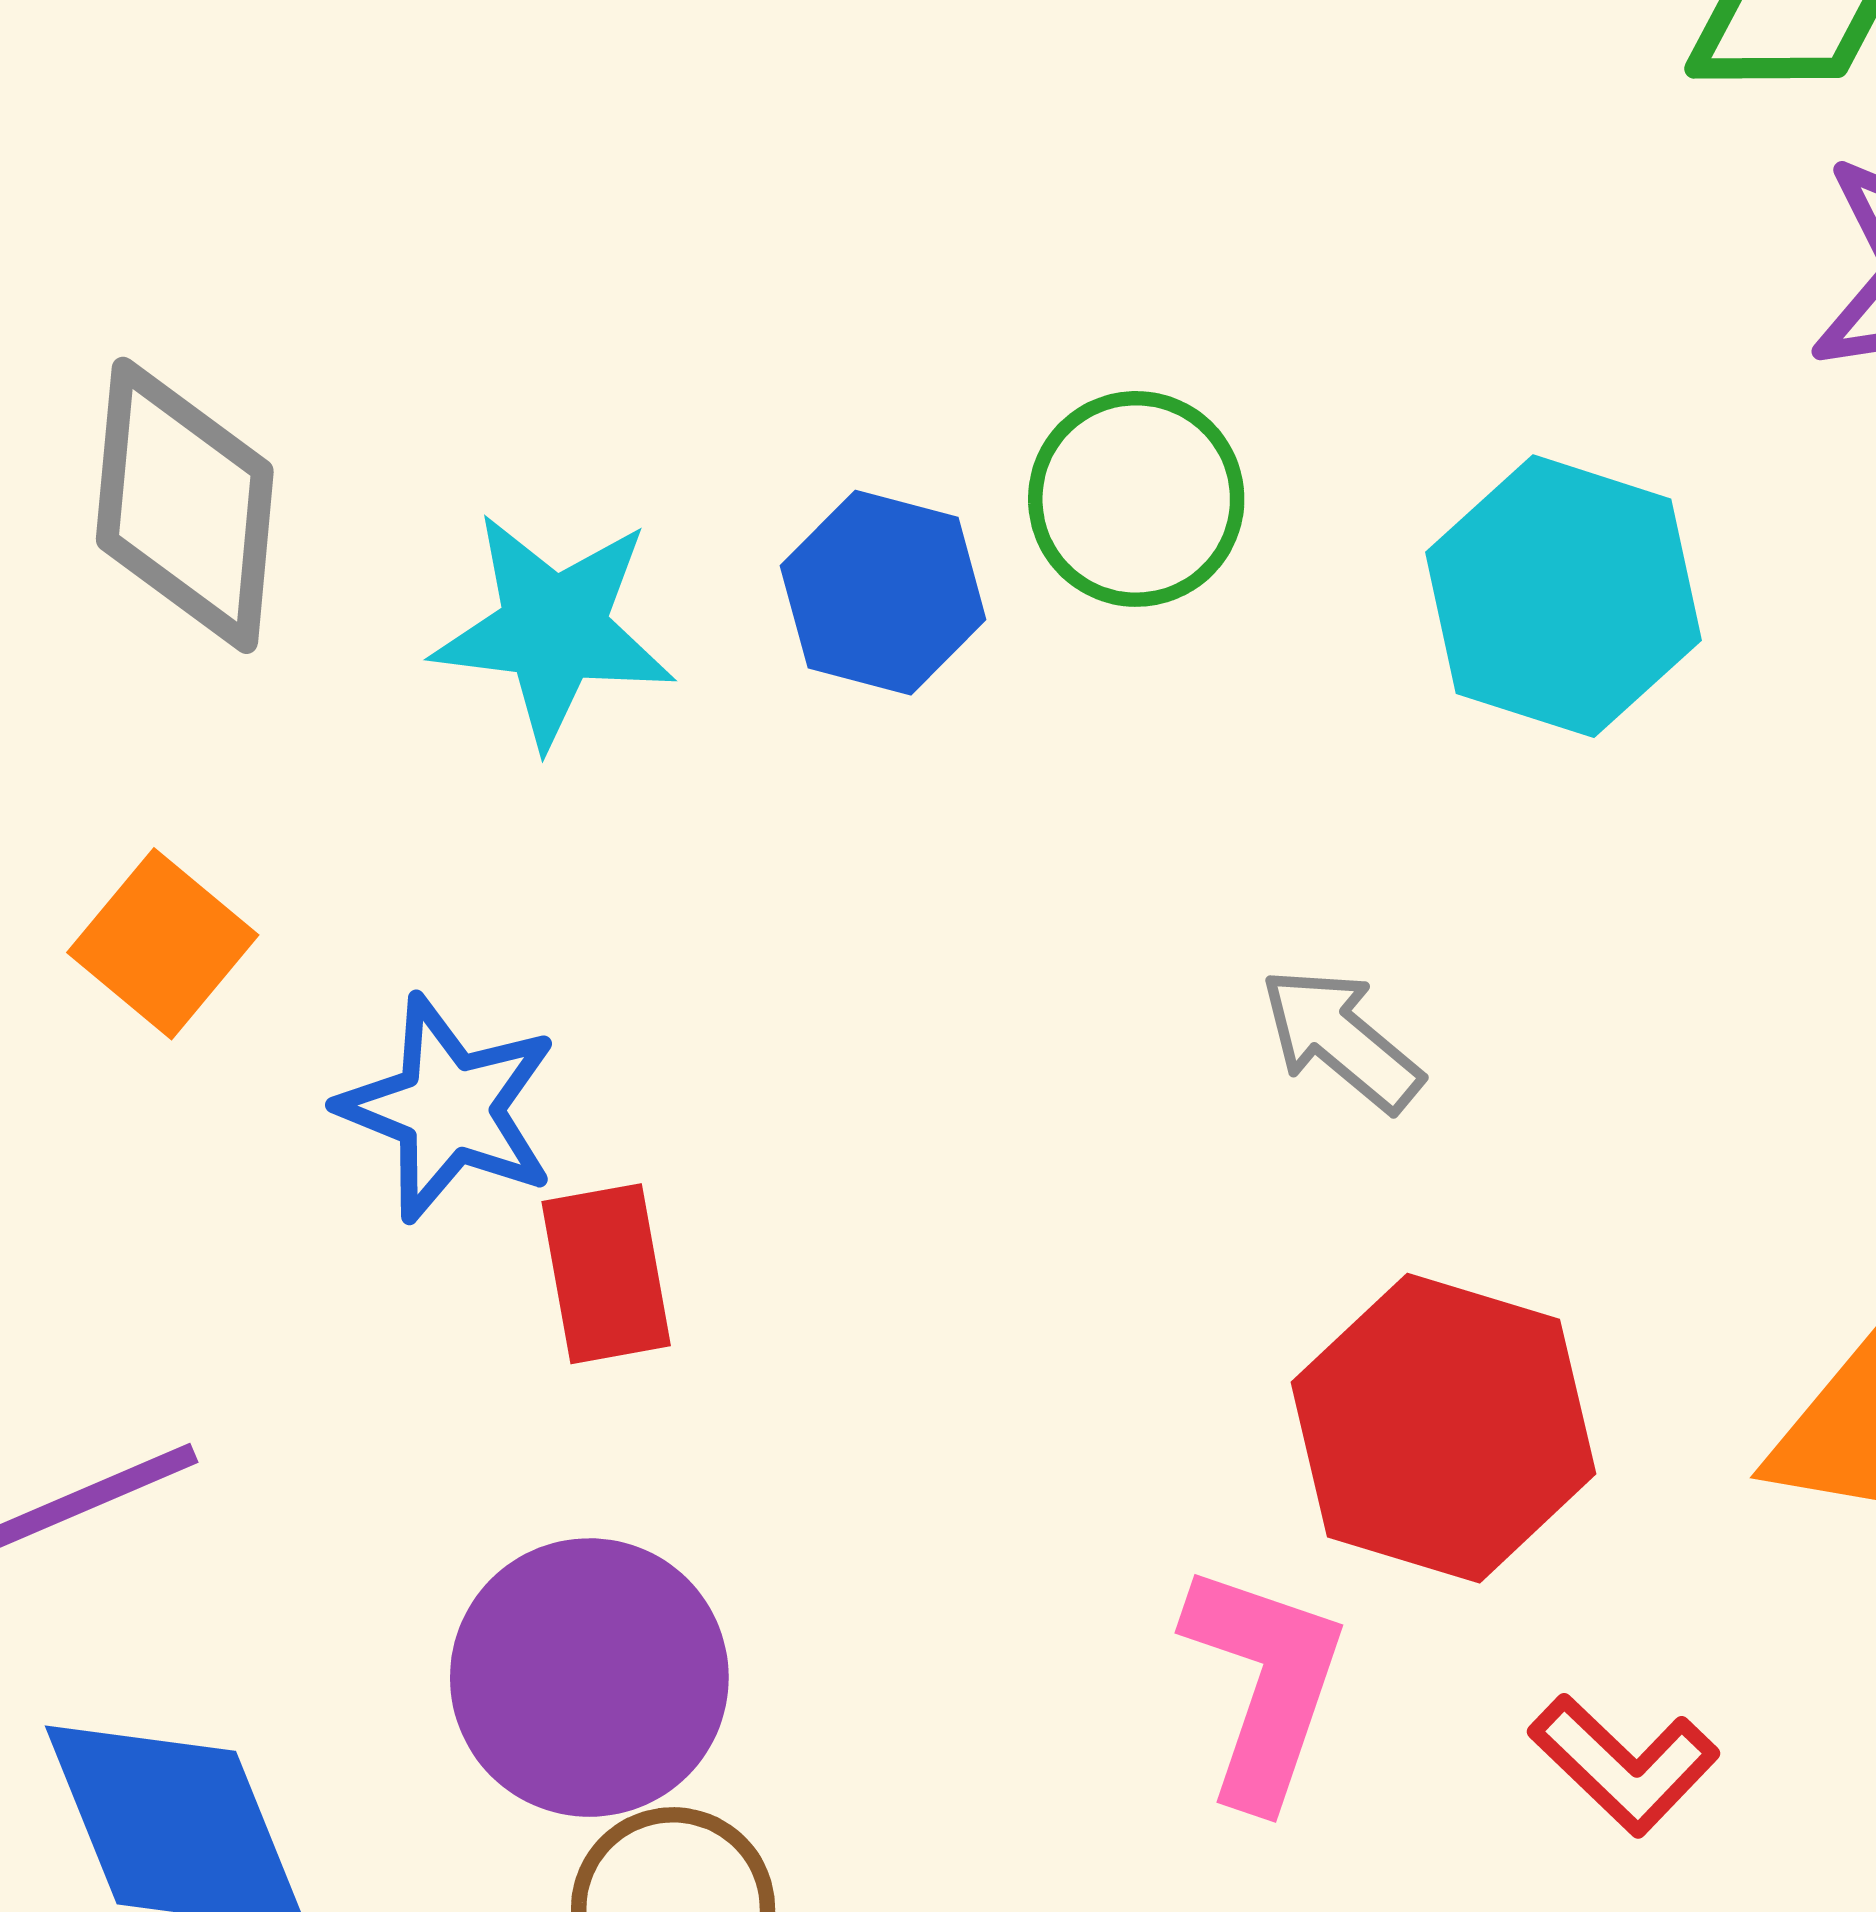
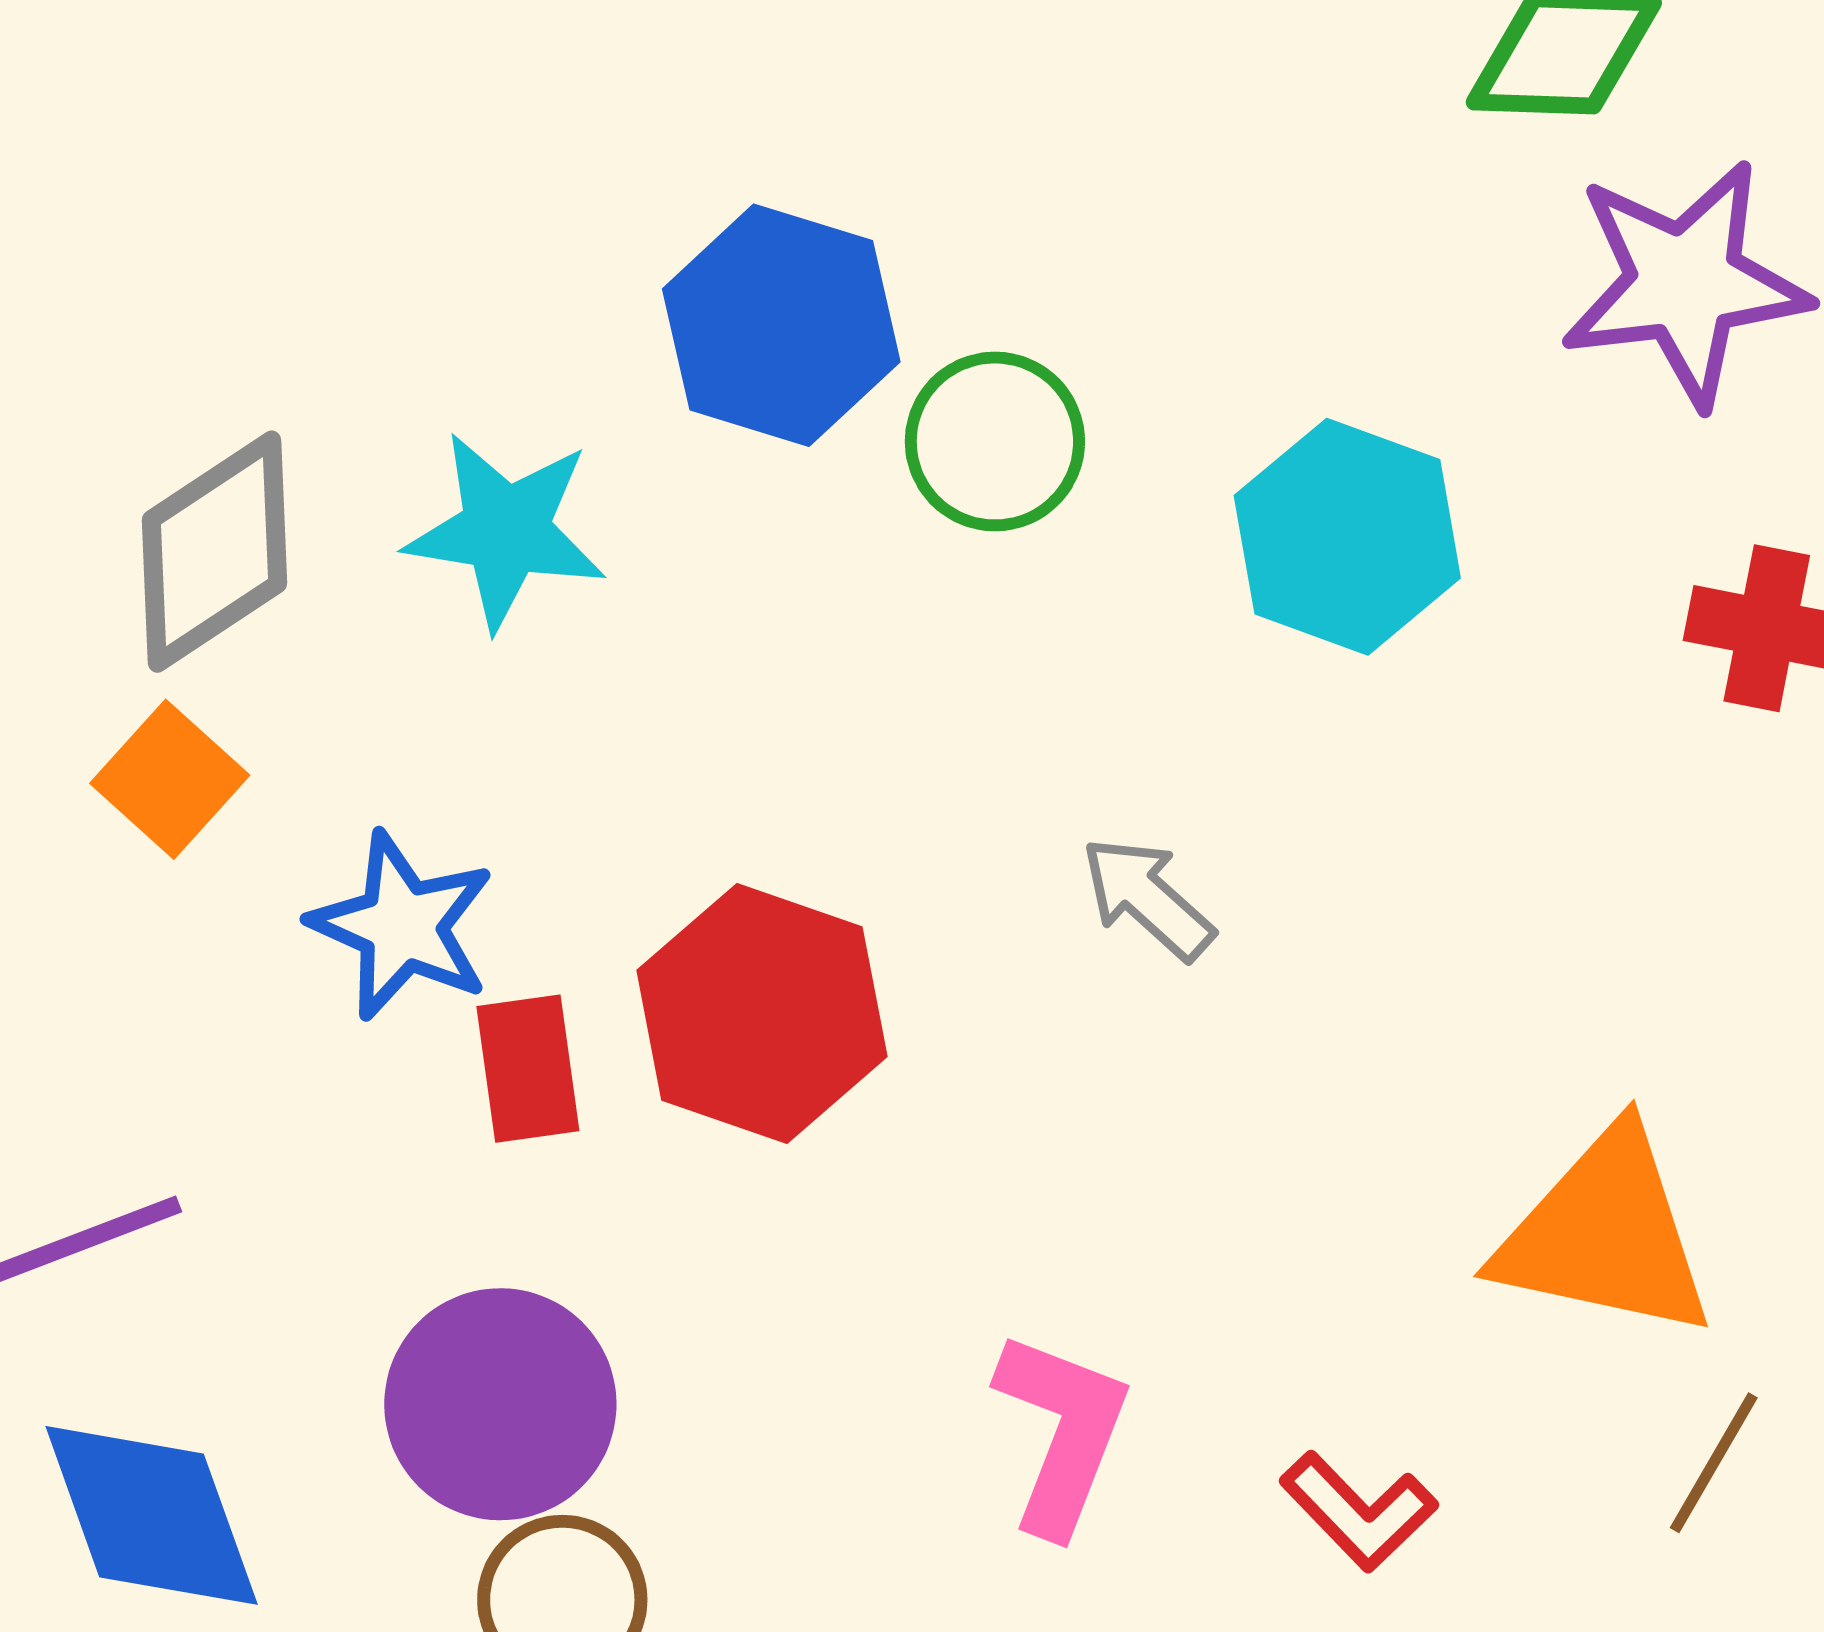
gray diamond: (185, 505) -> (214, 552), moved, turned 49
blue hexagon: (883, 593) -> (781, 325), moved, size x1.4
red hexagon: (1444, 1428) -> (762, 1013), moved

